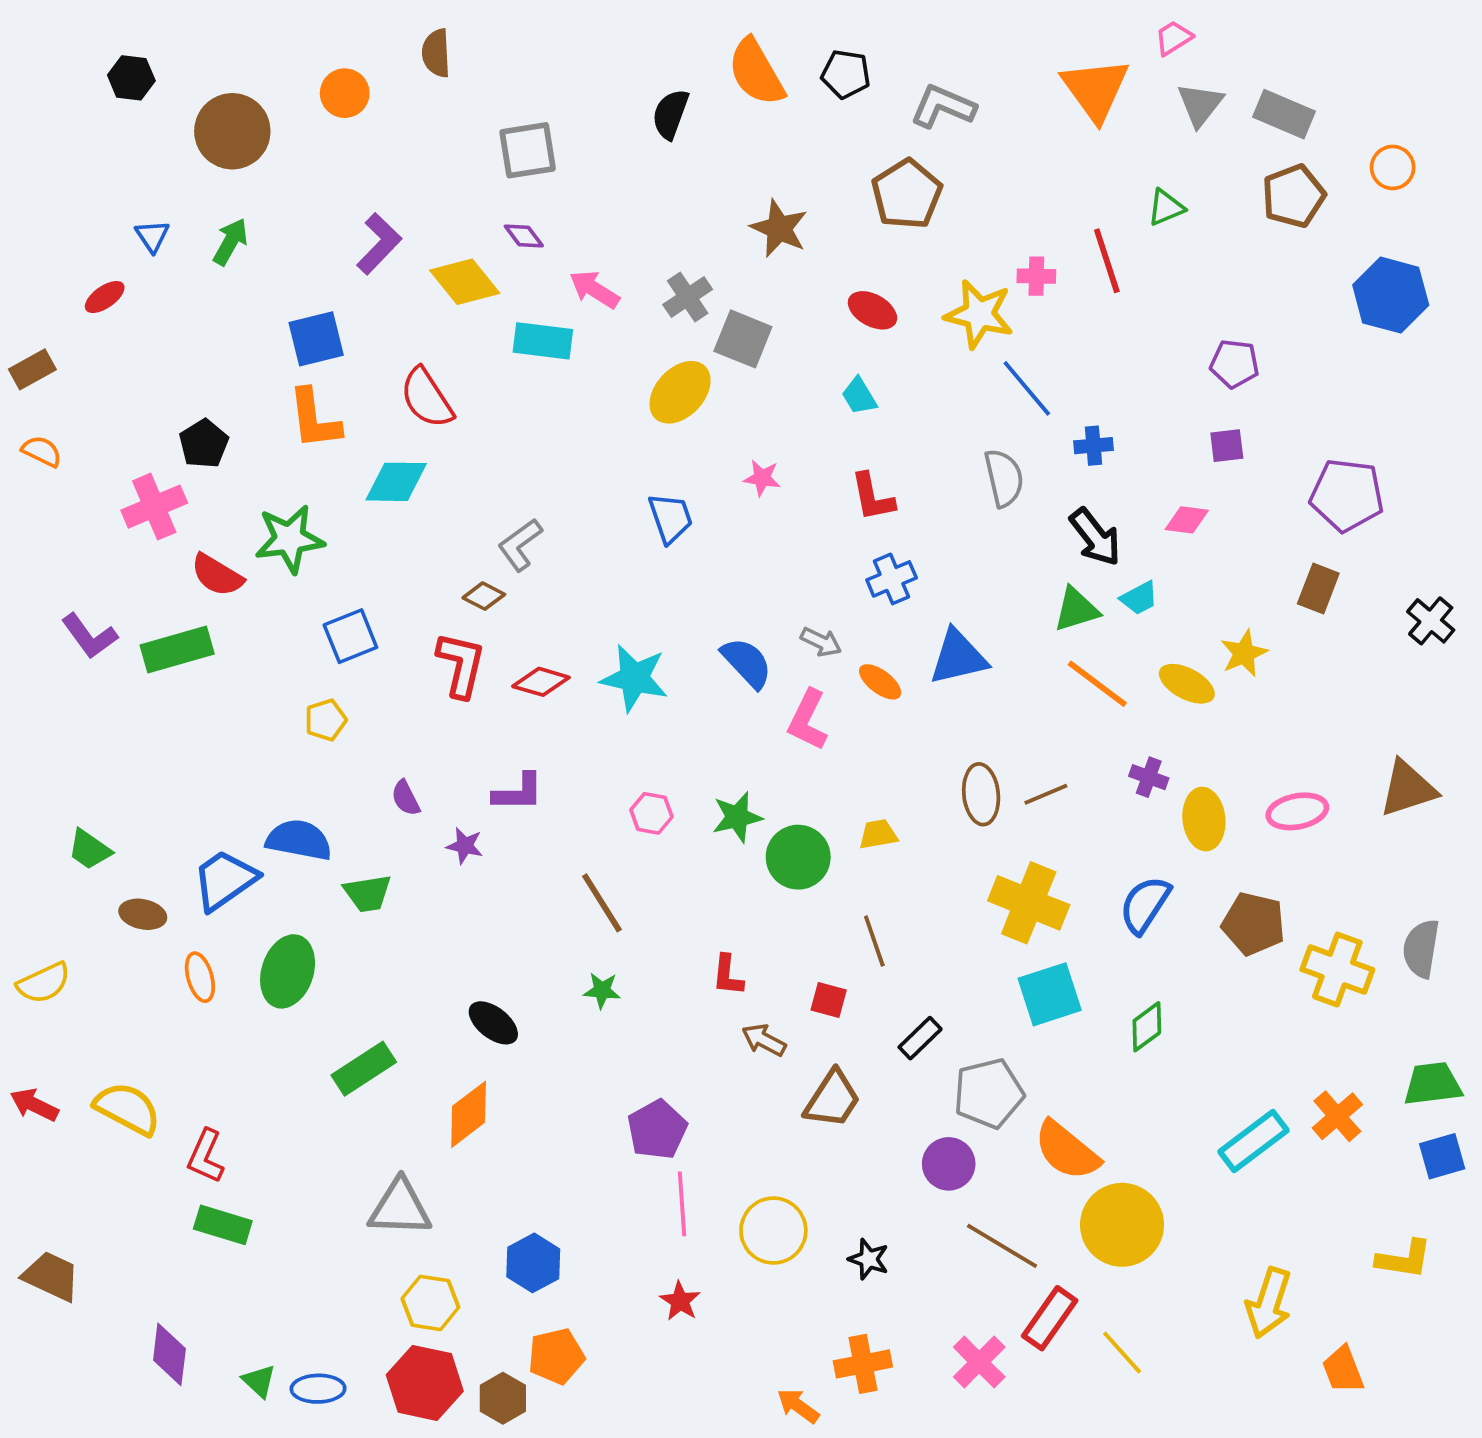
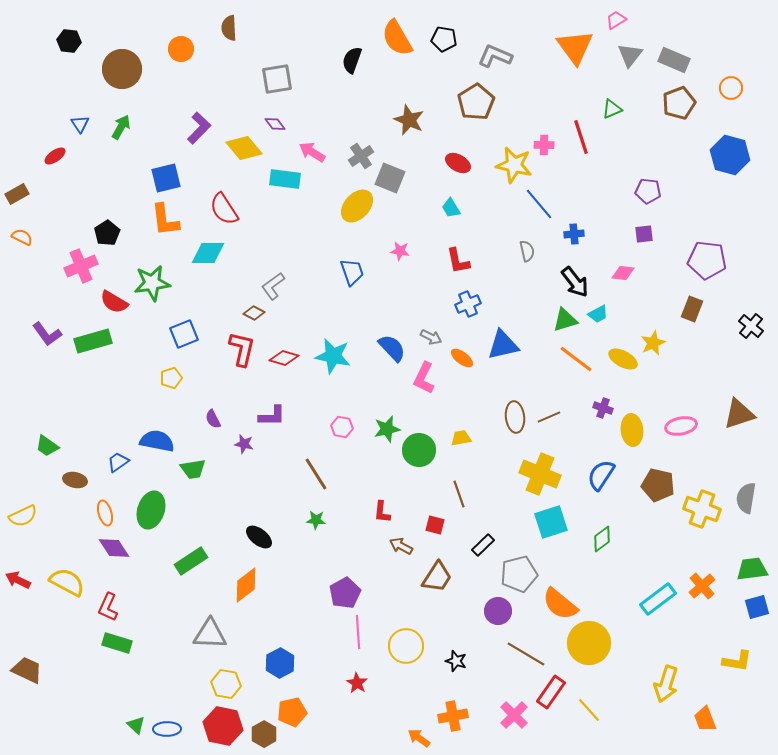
gray semicircle: (1004, 478) -> (527, 251), size x0.7
blue trapezoid: (225, 880) -> (118, 462), size x0.6
purple diamond: (169, 1354) -> (114, 548), moved, turned -40

